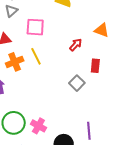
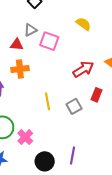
gray triangle: (11, 11) -> (30, 30), moved
red arrow: (76, 45) -> (83, 69), size x1.5
yellow line: (36, 56) -> (47, 101), moved

